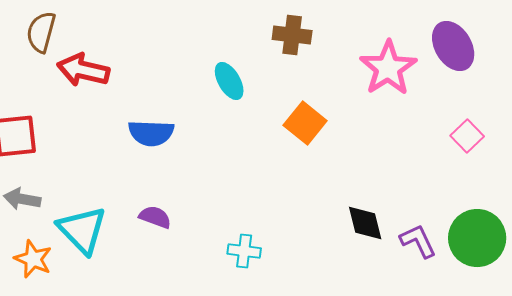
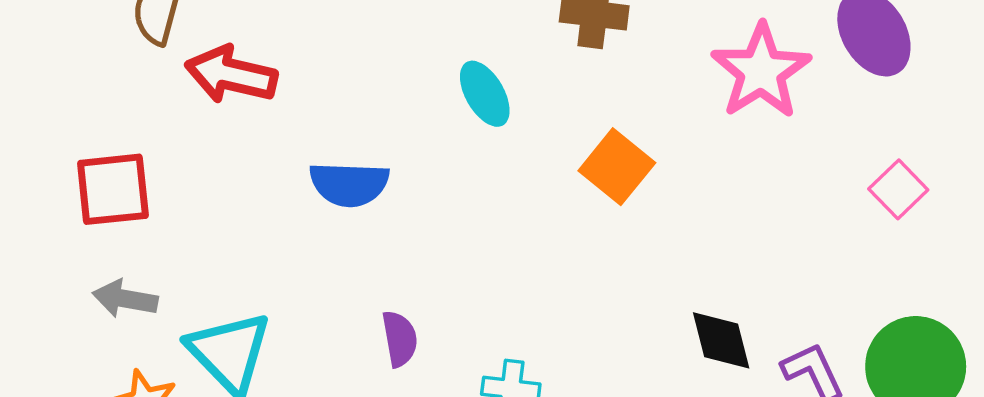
purple semicircle: (155, 217) -> (400, 339), moved, turned 60

